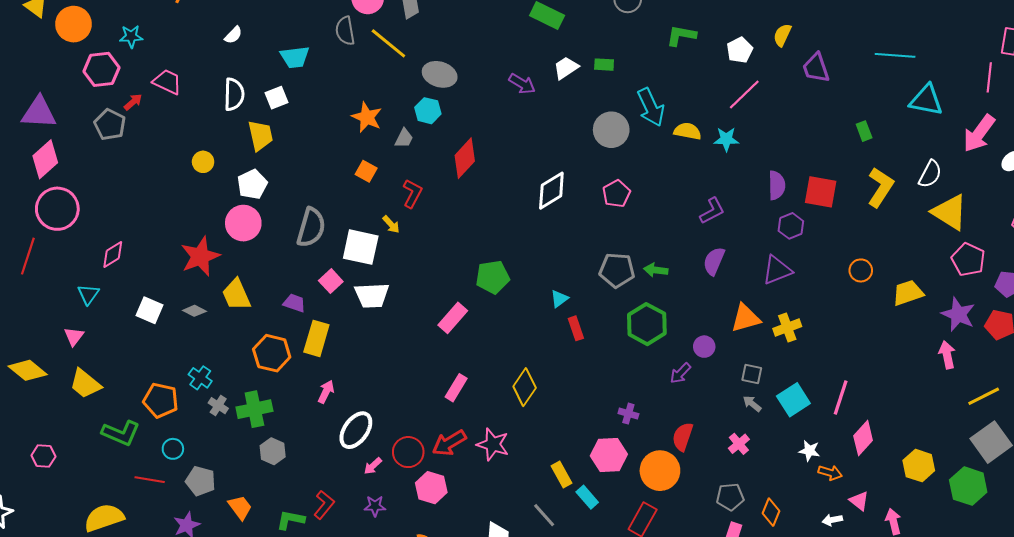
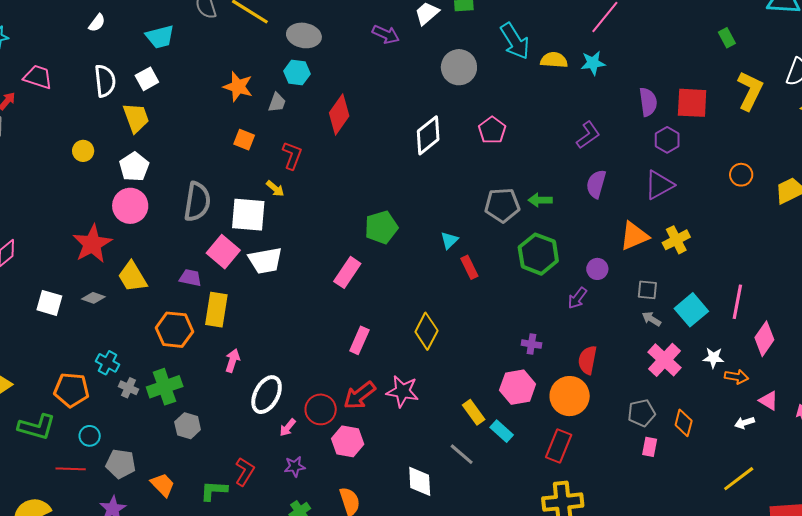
gray circle: (611, 130) -> (459, 67), moved
pink square: (331, 281) -> (223, 252), size x1.4
pink cross: (739, 444) -> (664, 360), moved, size x1.6

